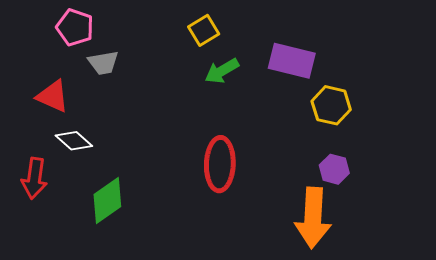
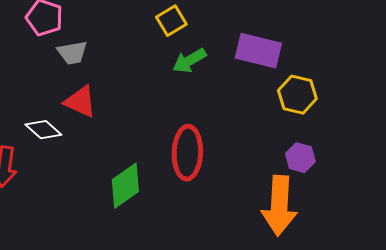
red triangle: (53, 96) -> (80, 102), moved
green diamond: (107, 201) -> (125, 186), moved

